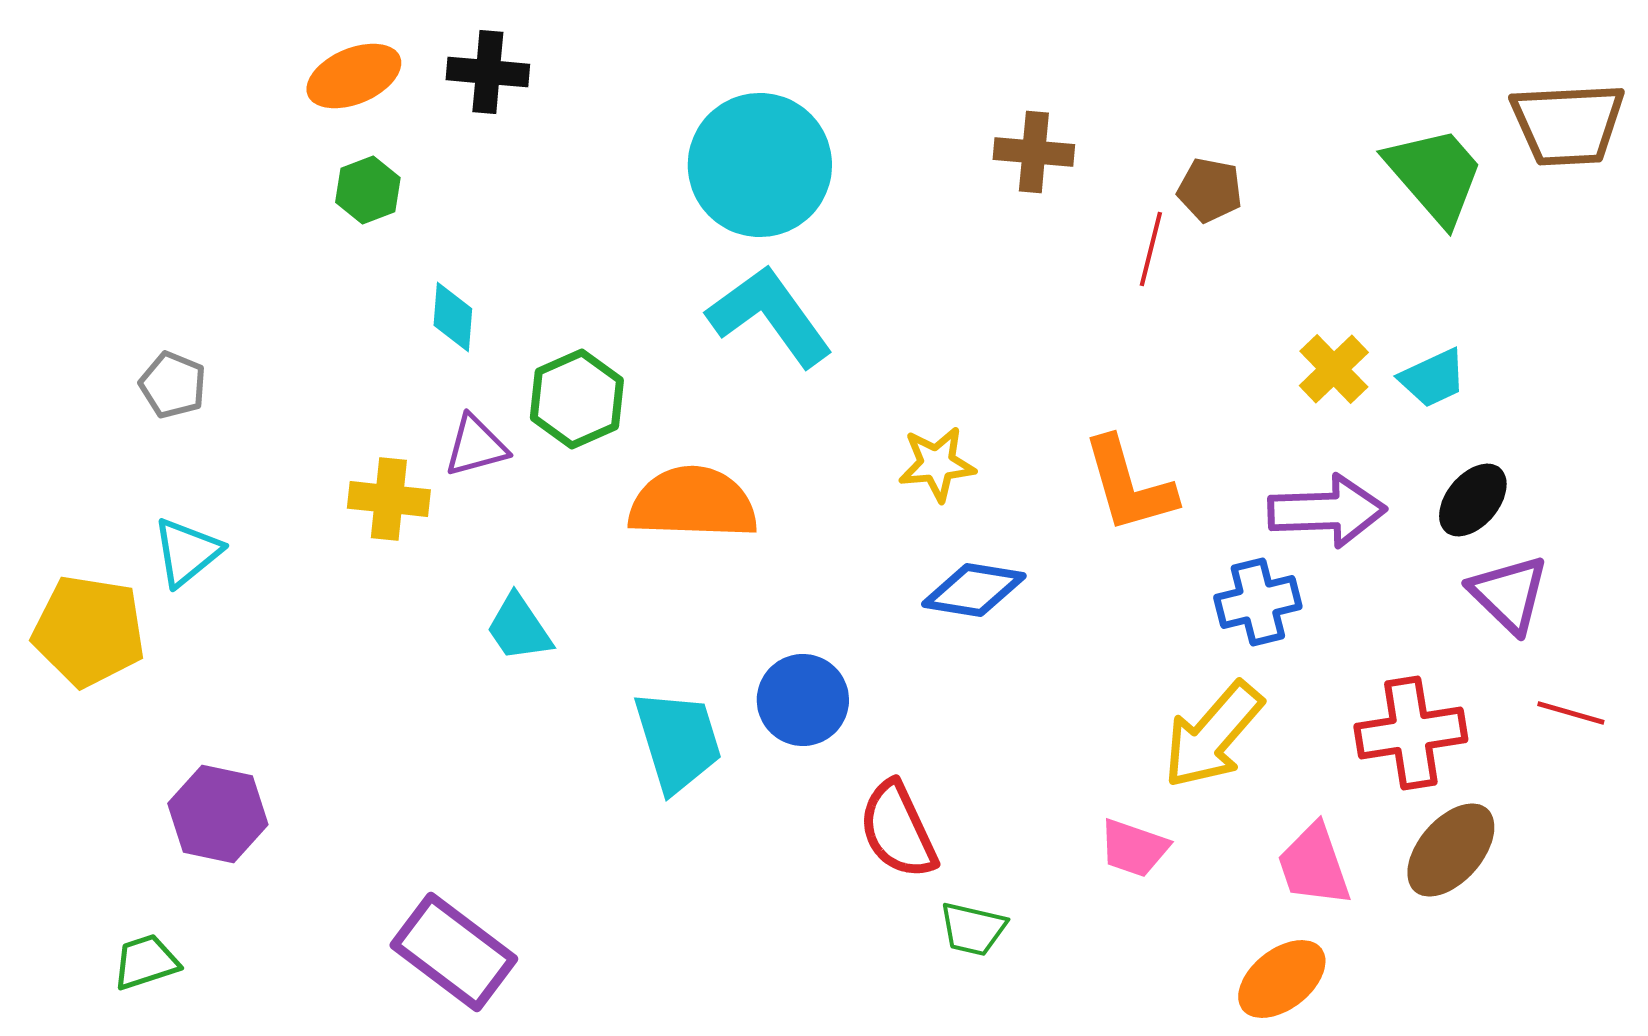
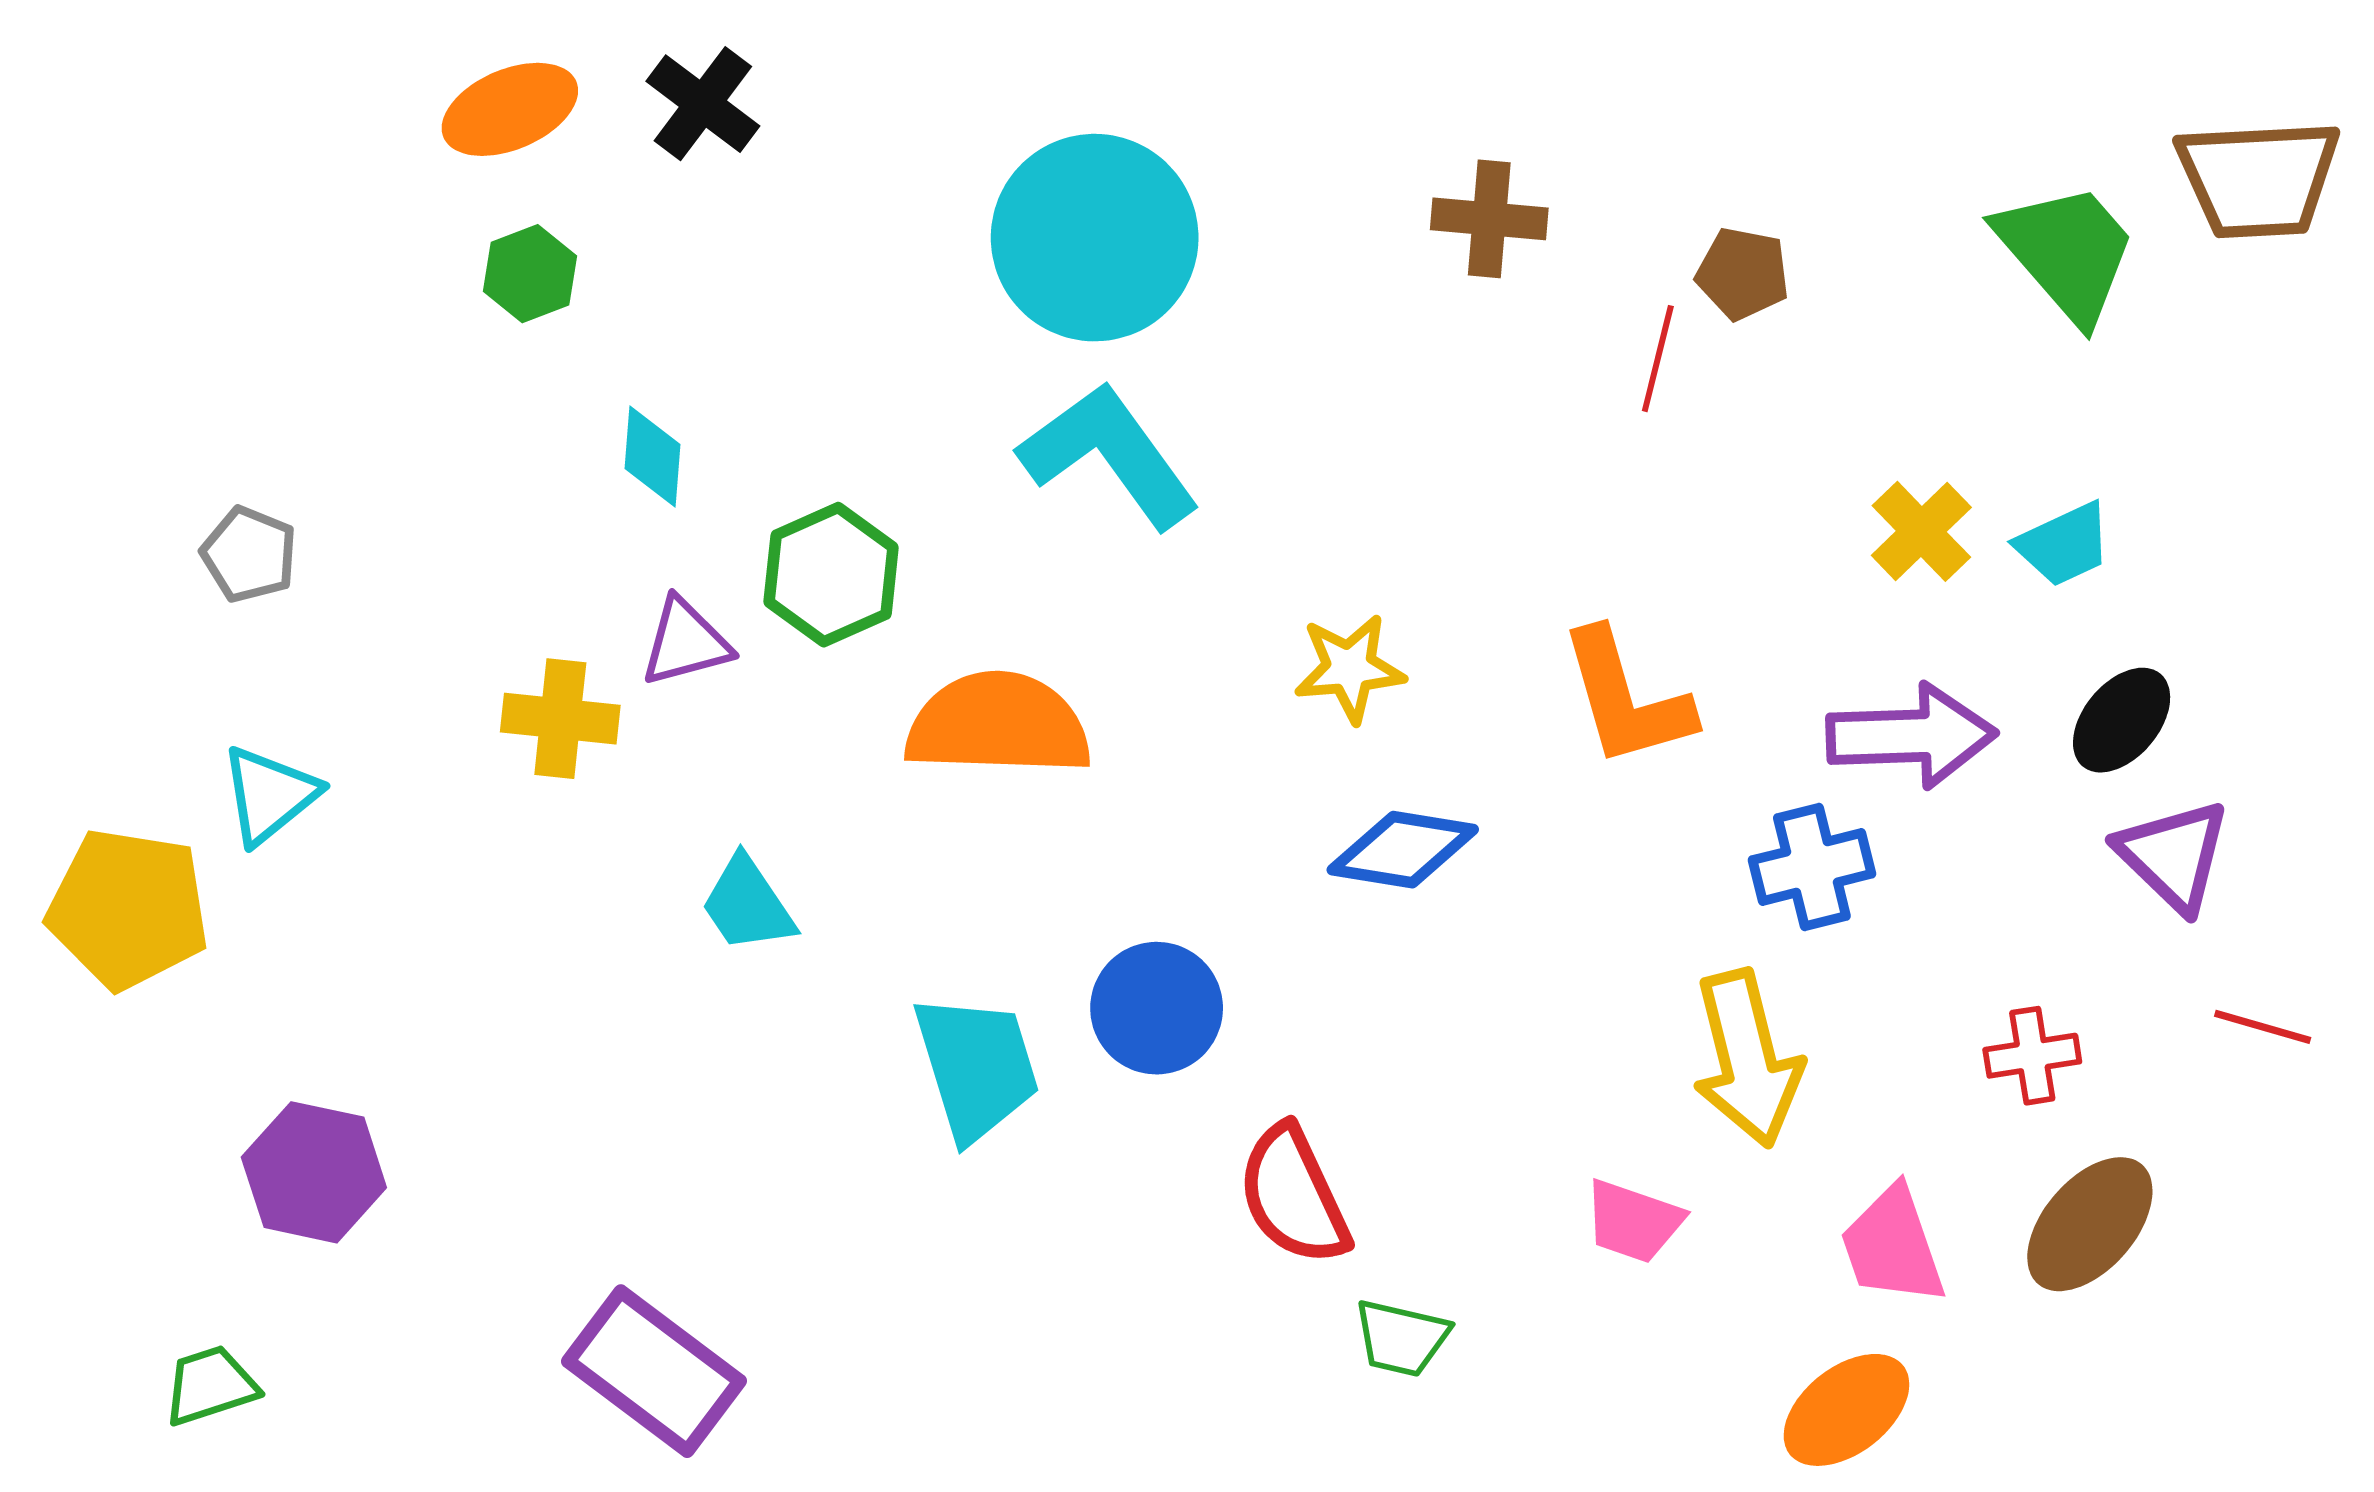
black cross: (488, 72) -> (703, 104), turned 32
red cross: (1411, 733) -> (2032, 1056), size x0.6
yellow arrow: (1213, 735) -> (1747, 1059), turned -55

